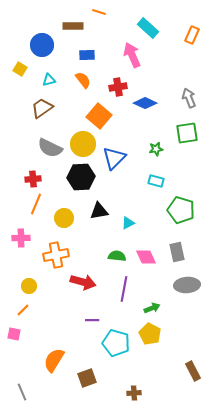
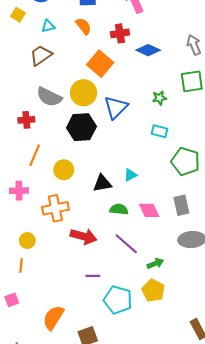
red cross: (33, 179) -> (26, 120), moved
black triangle: (99, 211) -> (102, 183), moved
purple line: (124, 289) -> (126, 244), turned -60
orange line: (23, 310) -> (21, 266), turned -40
pink square: (14, 334) -> (12, 300), moved, turned -32

